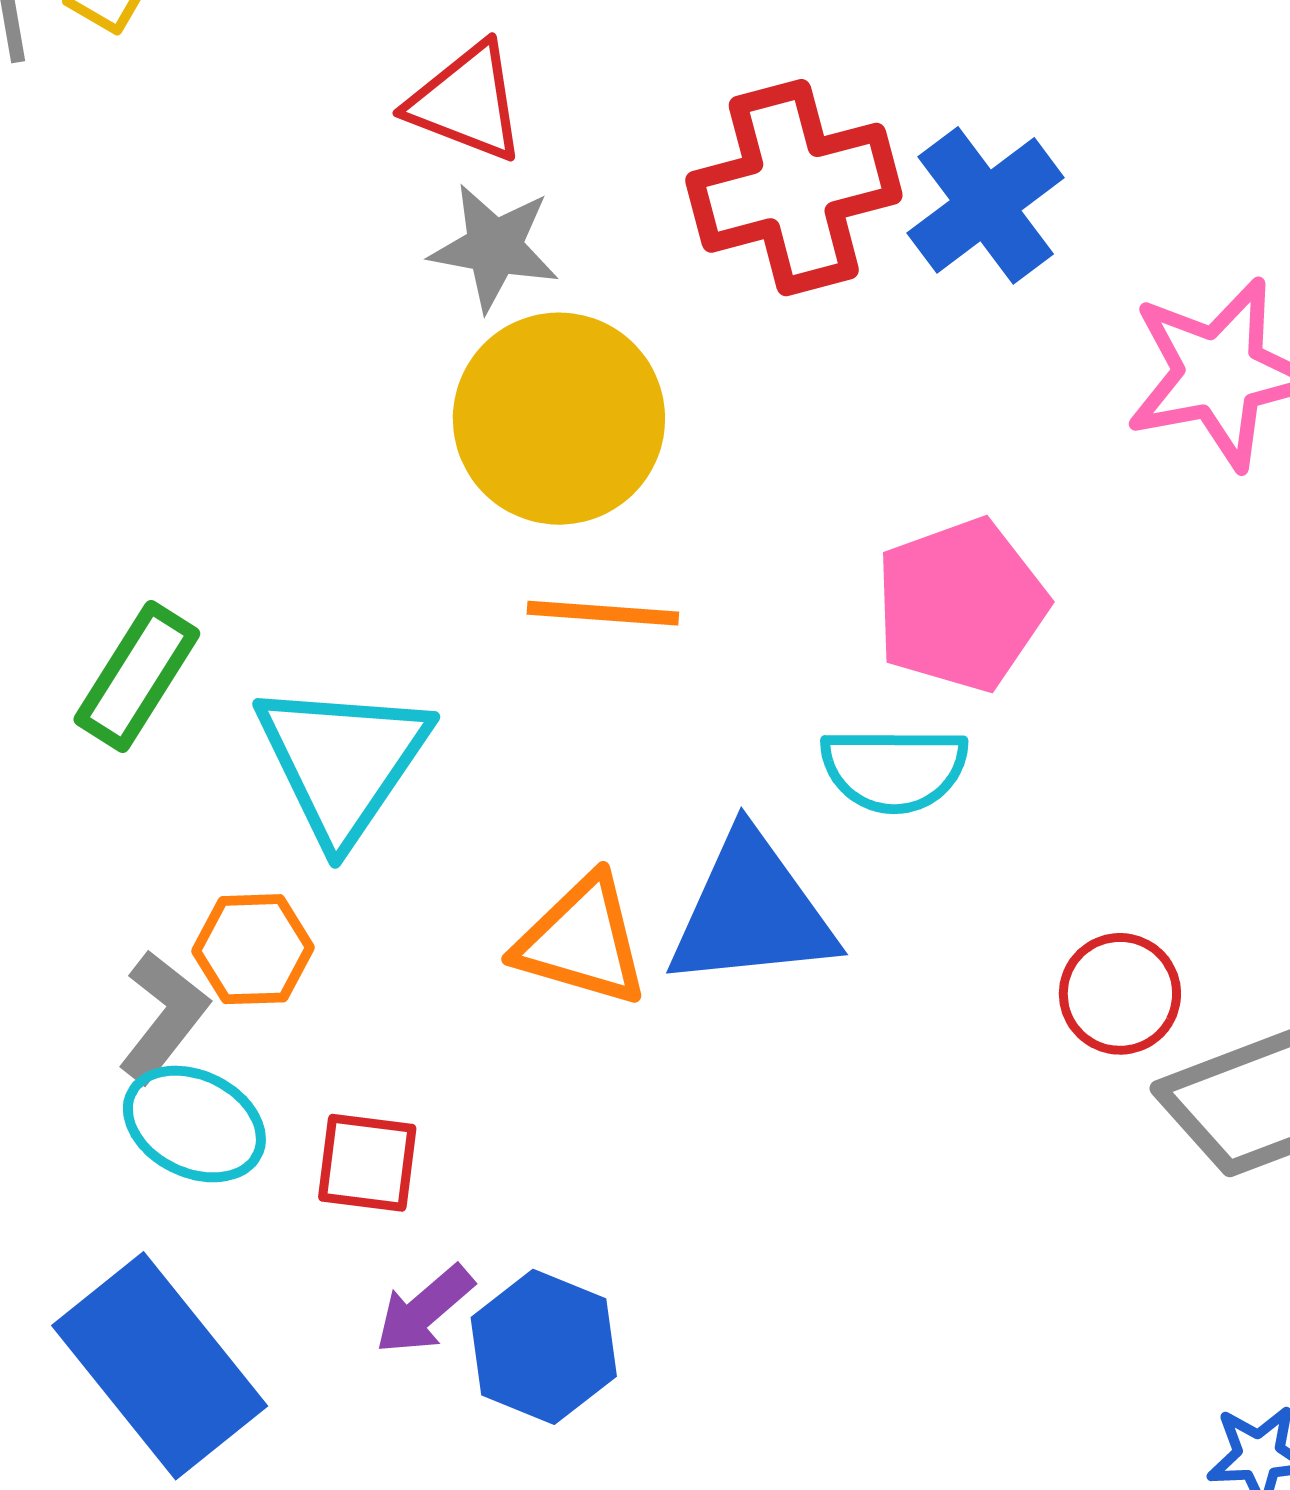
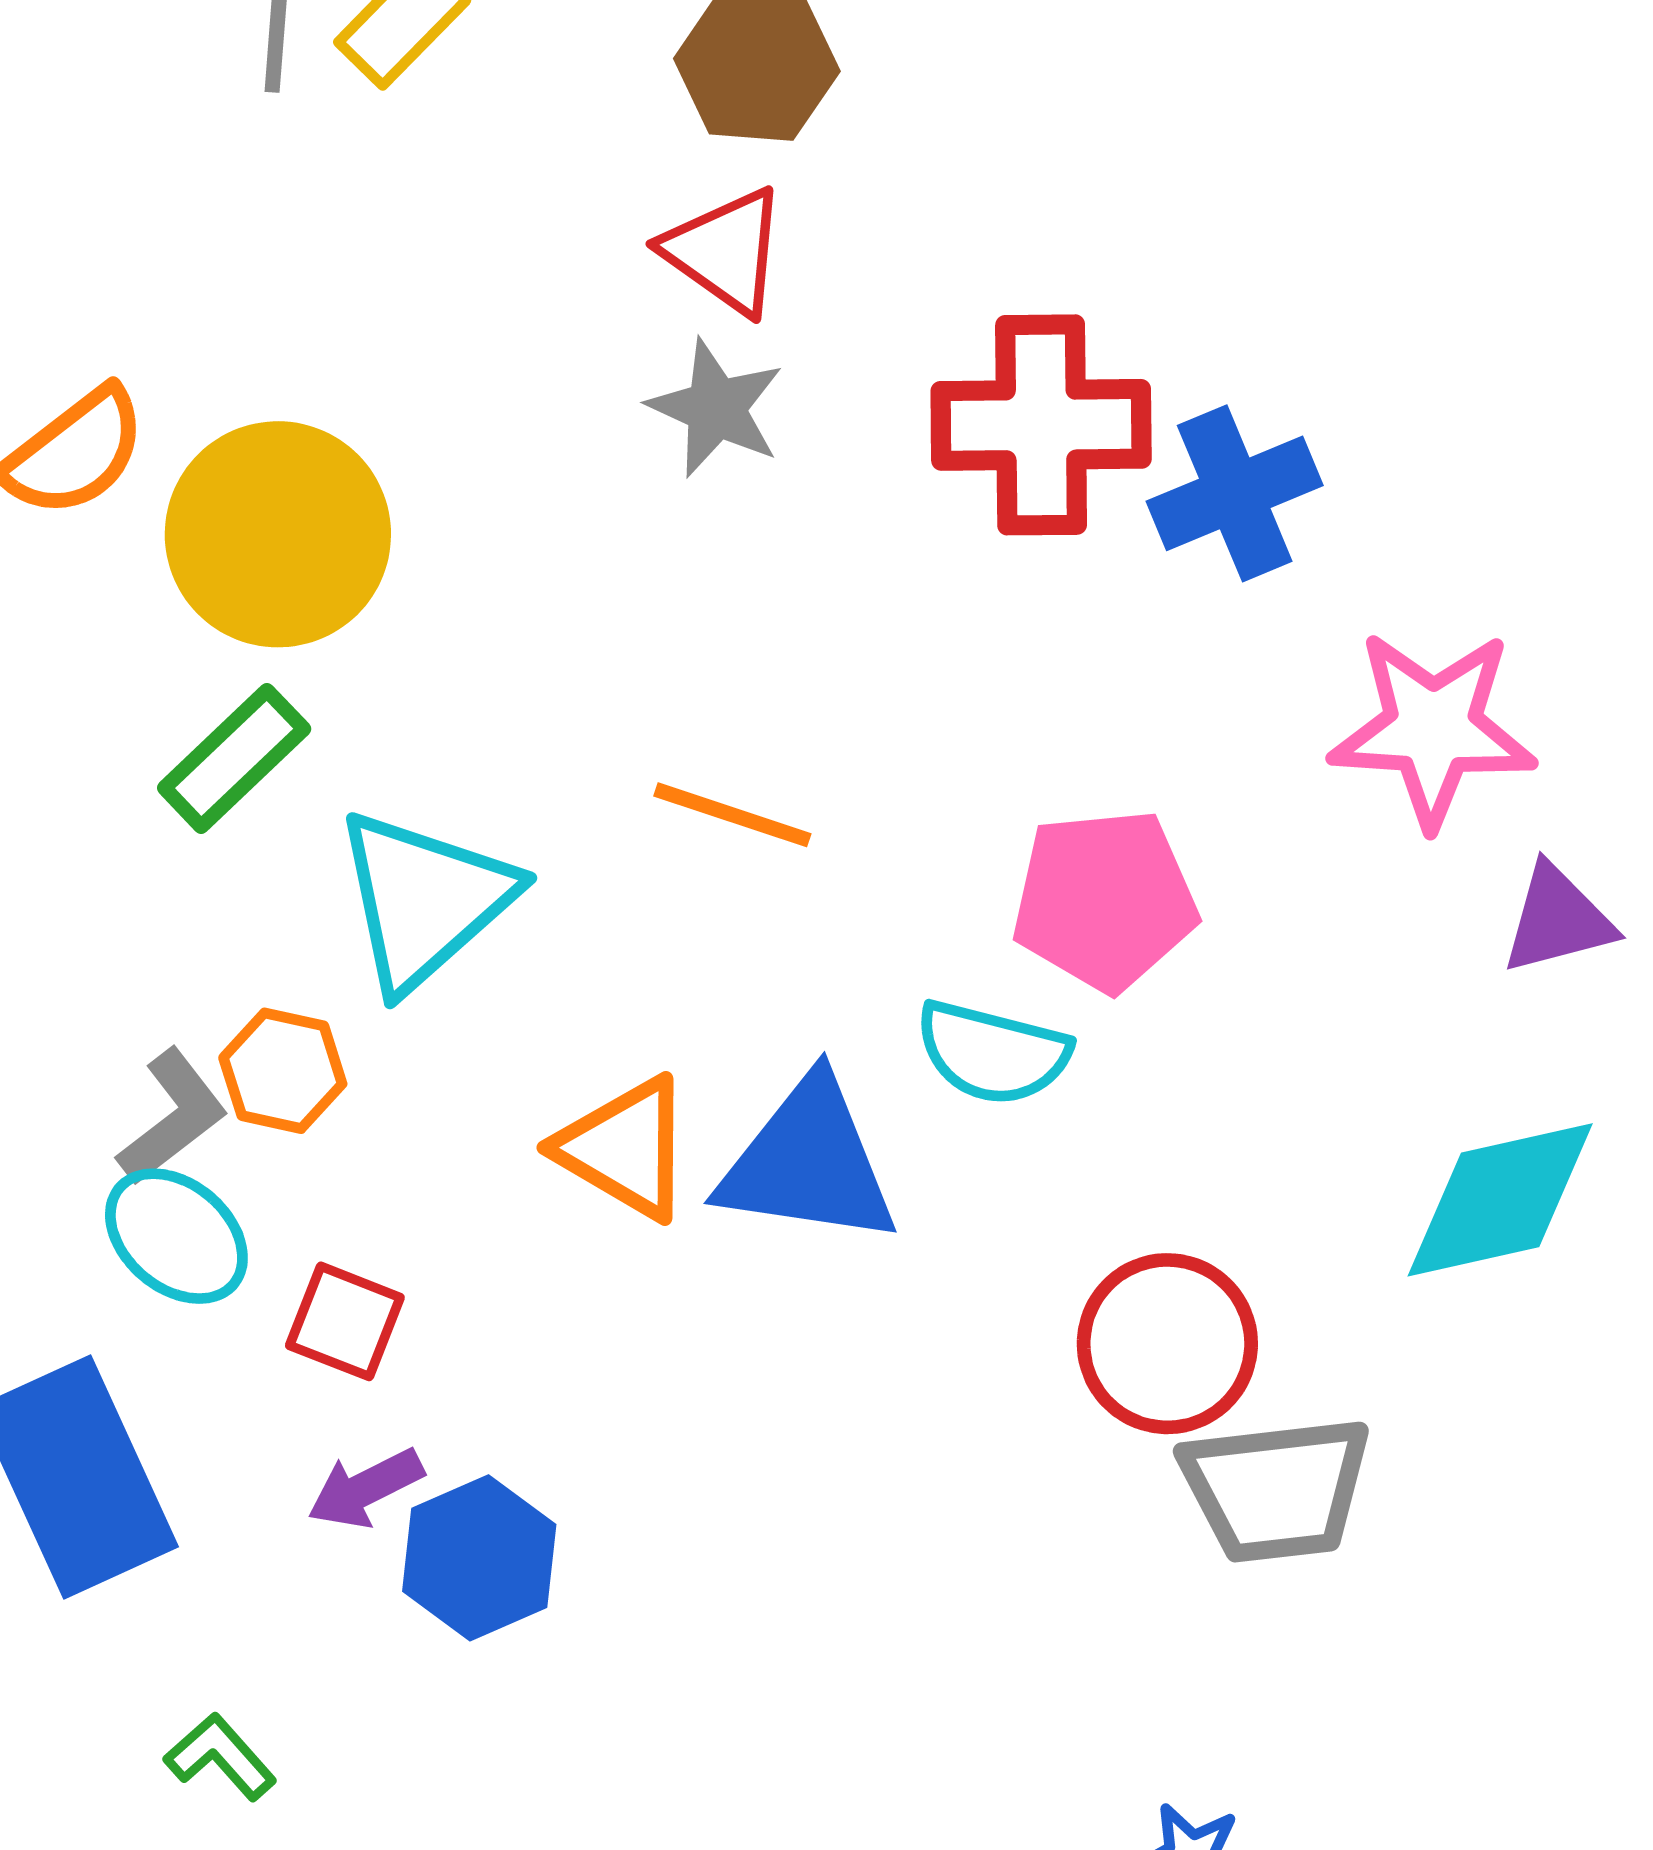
yellow circle: (559, 419) -> (278, 534), moved
red circle: (1120, 994) -> (1167, 1344), size x1.4

